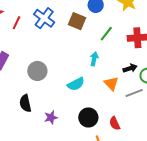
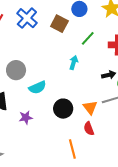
orange triangle: (111, 83) -> (90, 107), moved
cyan semicircle: (76, 84) -> (37, 87), moved
black circle: (88, 117) -> (63, 109), moved

